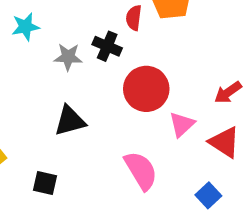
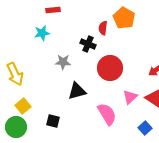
gray star: (68, 57) -> (63, 62), moved
black triangle: (70, 121) -> (77, 91), moved
pink triangle: (182, 124) -> (130, 97), moved

